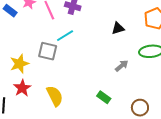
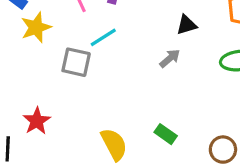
yellow star: (19, 64) -> (36, 27), moved
gray arrow: (122, 66) -> (170, 58), moved
yellow semicircle: (55, 96) -> (114, 144), moved

